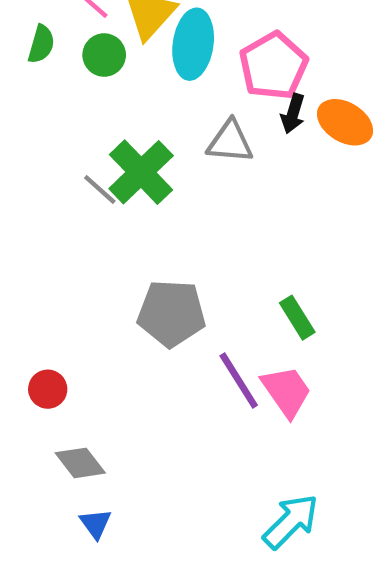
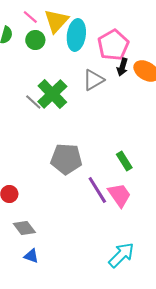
gray triangle: (230, 142) -> (93, 80), turned -35
blue triangle: (95, 524) -> (31, 256), turned -35

